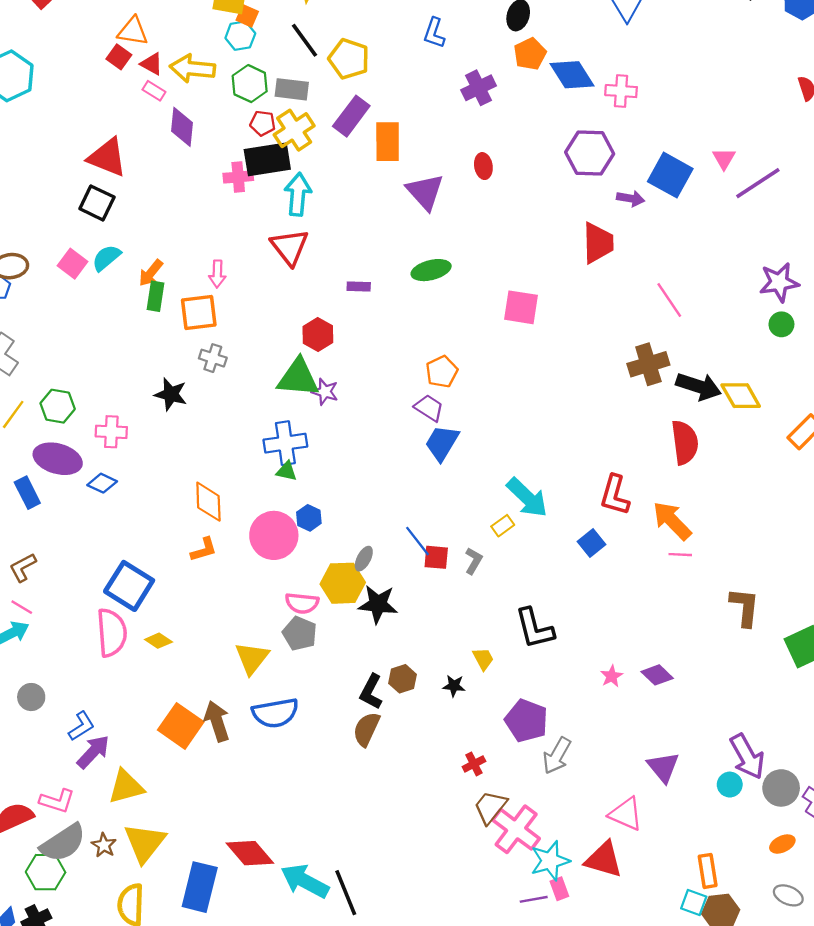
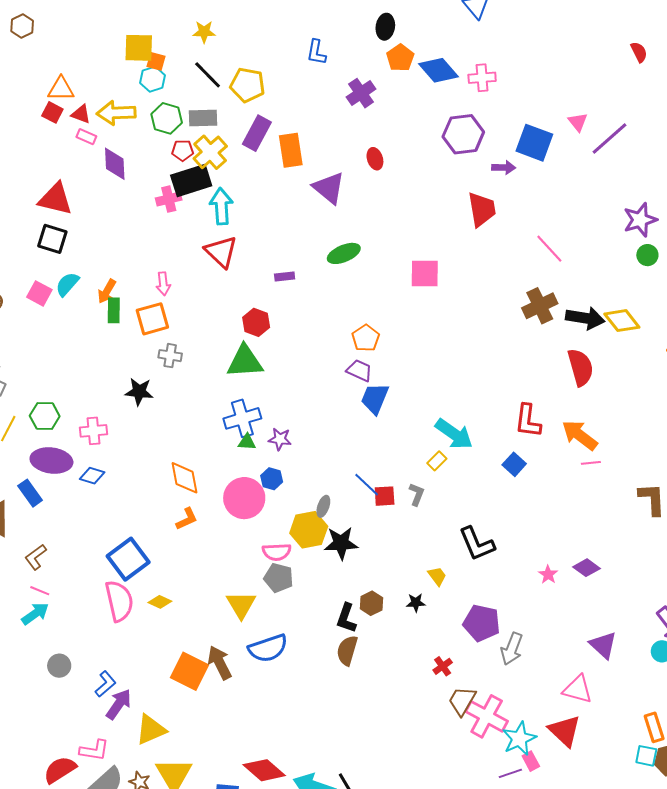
purple star: (325, 392) -> (280, 439), moved
blue square: (129, 586) -> (128, 559), turned 30
red triangle: (604, 859) -> (565, 731), turned 36

